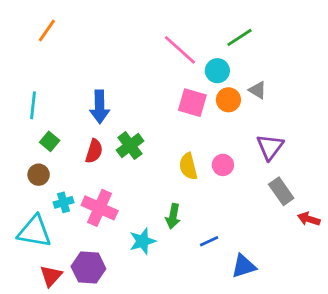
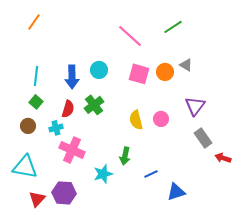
cyan circle: (217, 71) -> (99, 70), moved
cyan line: (33, 105) -> (36, 76), moved
cyan cross: (64, 202) -> (56, 128), moved

